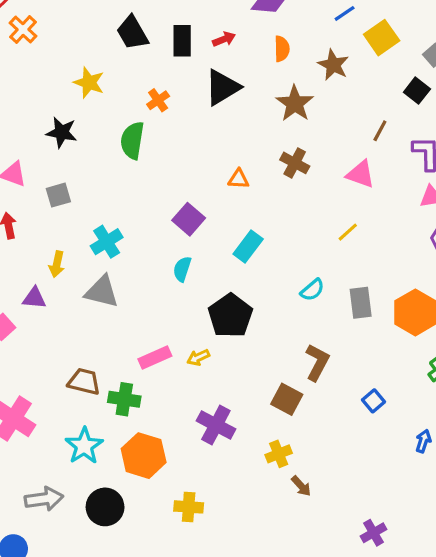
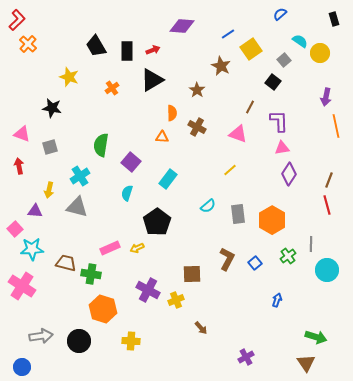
orange semicircle: (282, 49) -> (172, 113), moved
brown star: (295, 103) -> (197, 90), size x0.7
green semicircle: (132, 140) -> (101, 145), moved
brown L-shape: (317, 362) -> (227, 259), moved
brown square: (287, 399) -> (192, 274), turned -30
blue square: (373, 401) -> (255, 263), moved
cyan star: (84, 446) -> (32, 249), moved, turned 30
yellow cross: (279, 454) -> (176, 300), moved

